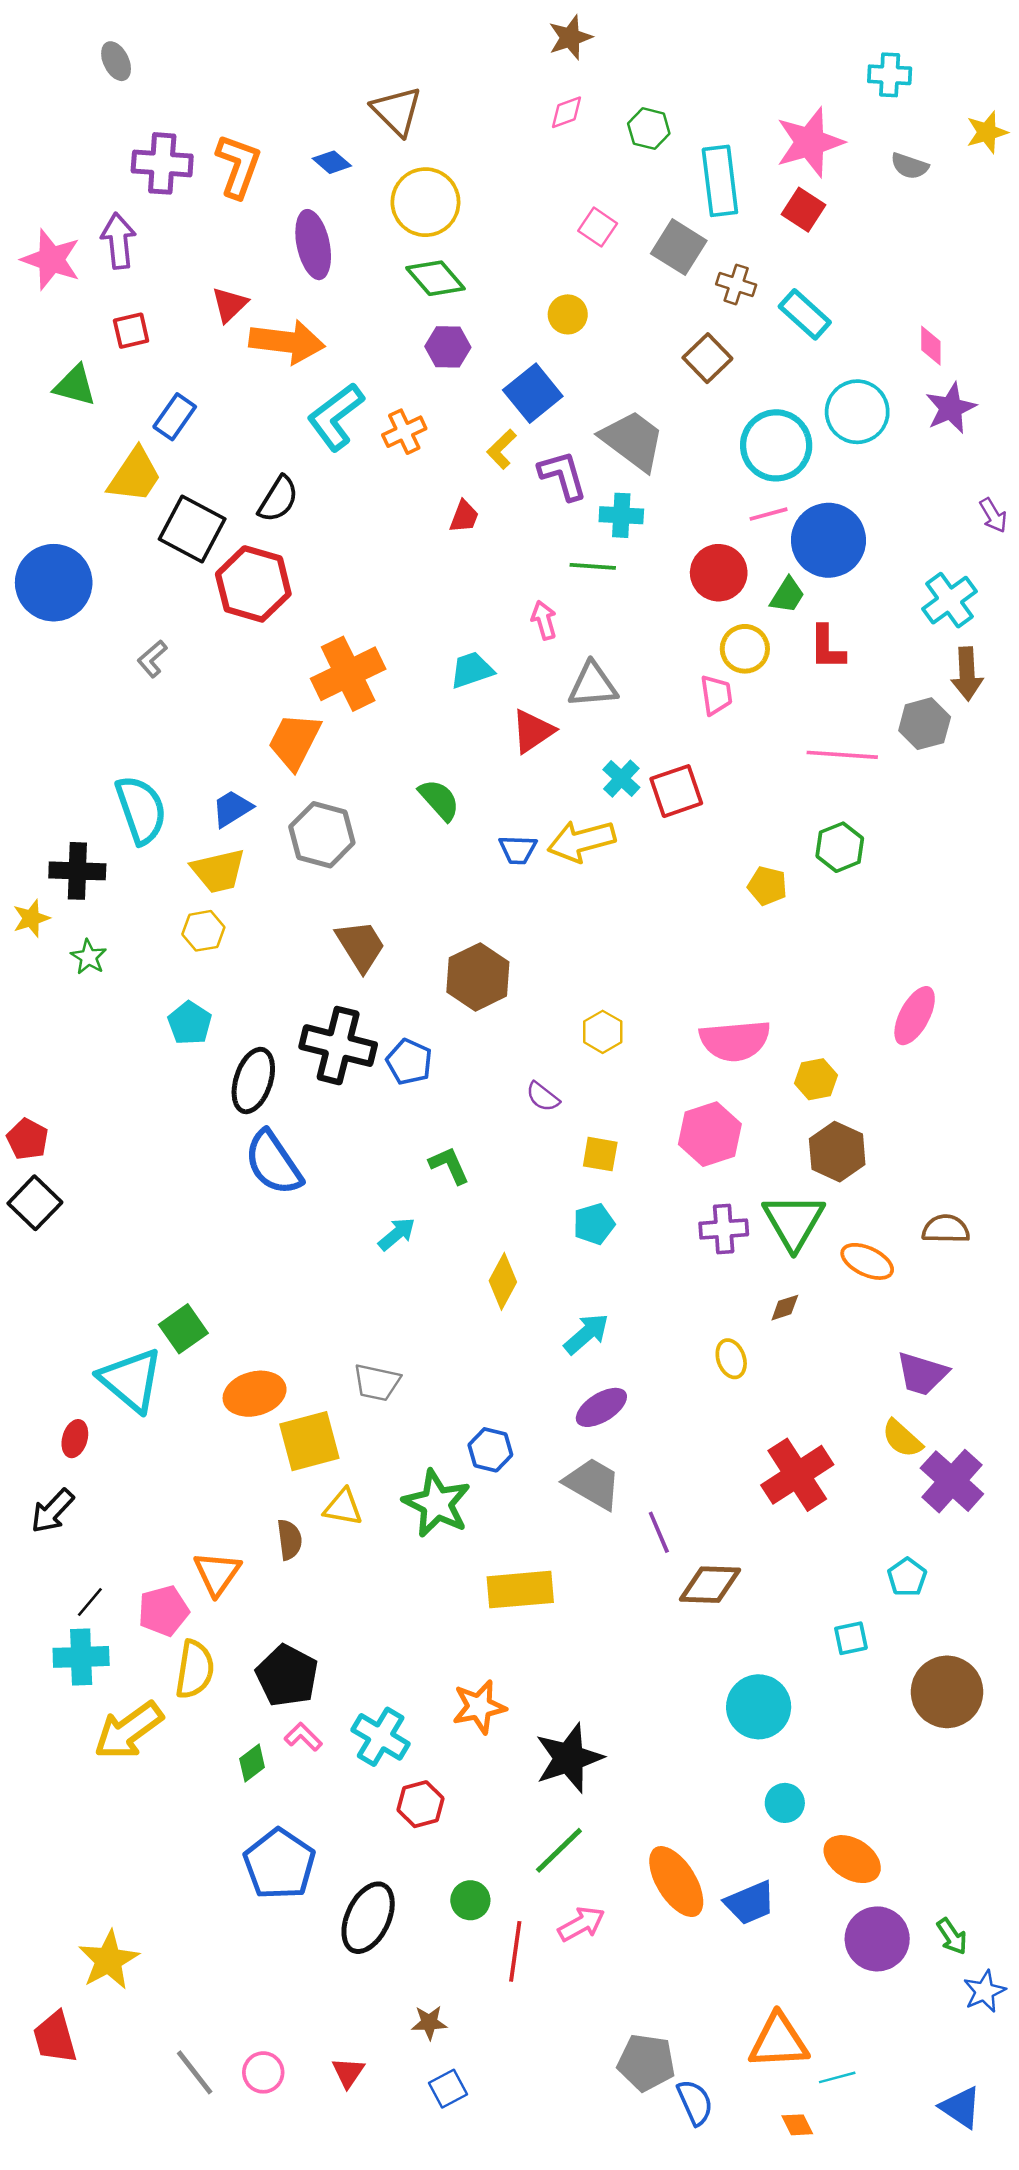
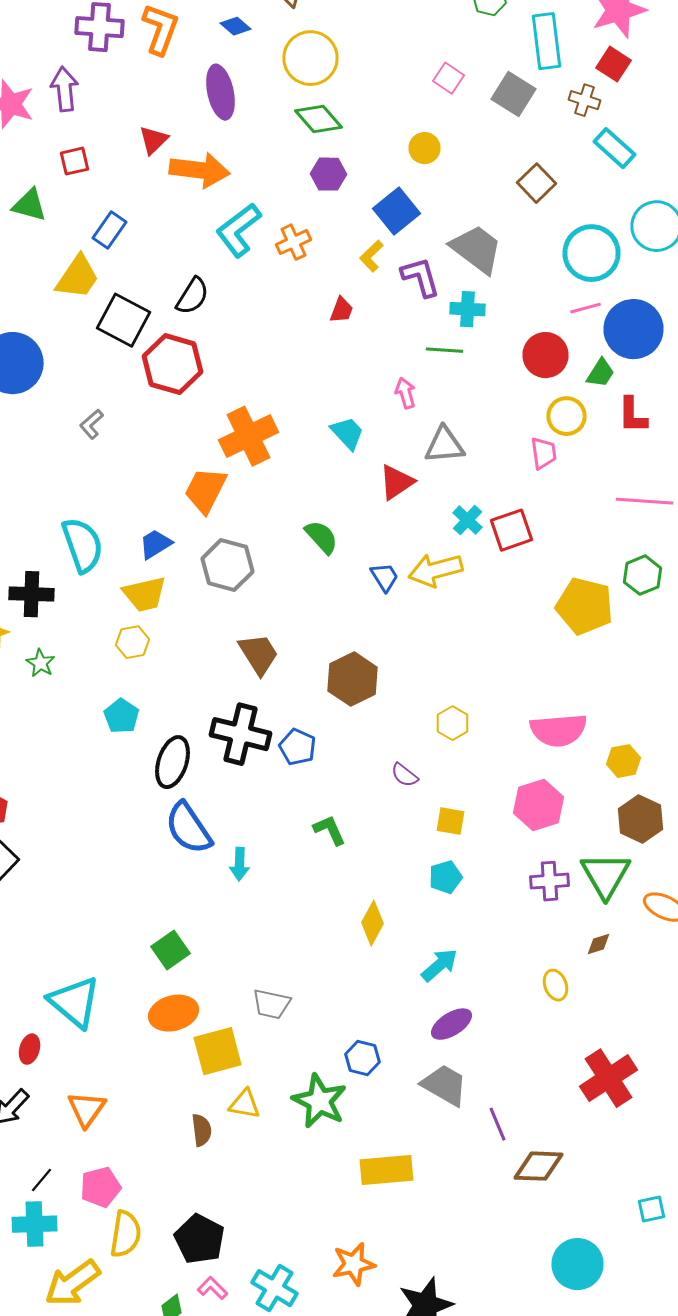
brown cross: (736, 284) -> (584, 100), moved
cyan trapezoid: (472, 670) -> (348, 433), turned 66
blue trapezoid: (518, 850) -> (384, 577), turned -124
yellow pentagon: (767, 886) -> (584, 606), size x1.8
cyan arrow: (397, 1234) -> (240, 864), moved, turned 132
green square: (183, 1329) -> (170, 950), moved
orange triangle: (217, 1573) -> (86, 1109), moved

